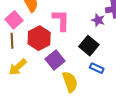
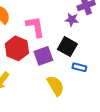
purple square: (55, 60) -> (43, 56), moved, turned 30

